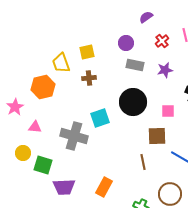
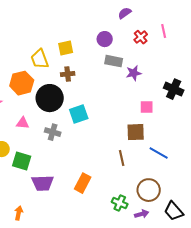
purple star: (165, 70) -> (134, 73), moved
black circle: (133, 102) -> (50, 98), moved
pink triangle: (35, 127) -> (23, 123), moved
gray cross: (74, 136) -> (53, 132), size x0.6

